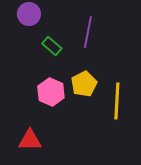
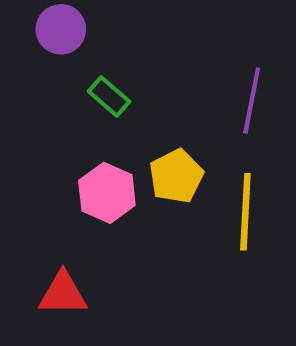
purple line: (88, 32) -> (252, 101), moved

